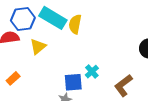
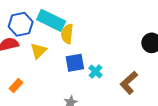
yellow semicircle: (75, 24) -> (67, 34), moved
blue square: (73, 82) -> (75, 63), moved

